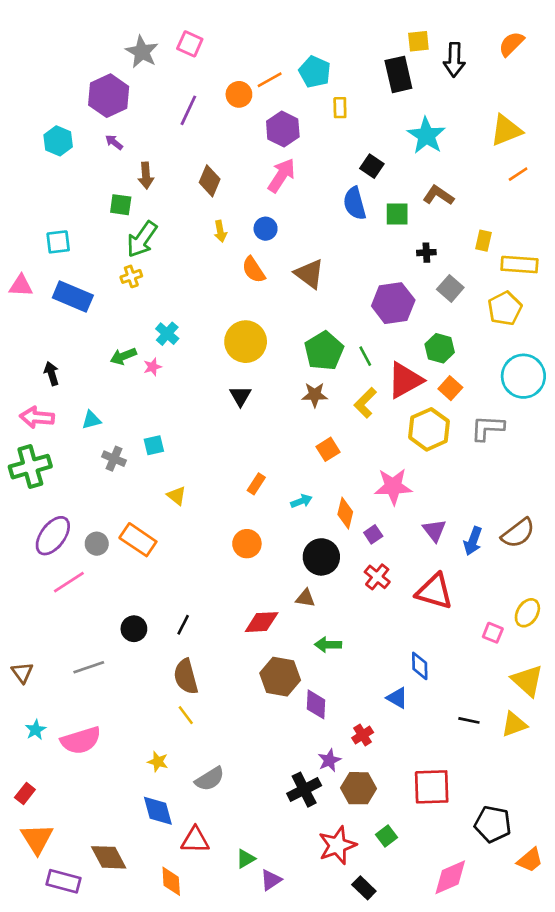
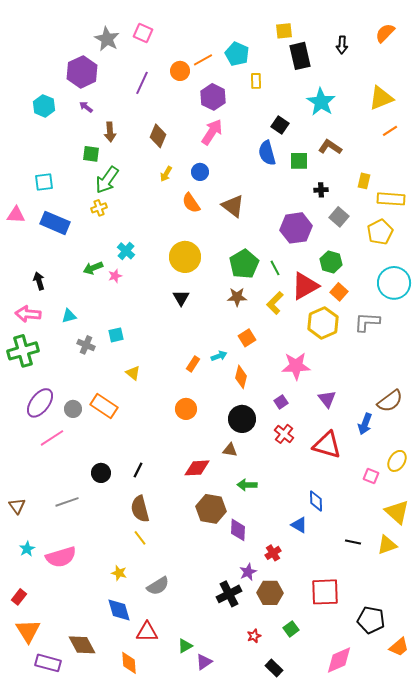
yellow square: (418, 41) -> (284, 31), moved
black arrow: (454, 60) -> (342, 45), size x0.7
yellow arrow: (220, 231) -> (166, 174), turned 42
cyan arrow: (301, 501) -> (219, 356), moved
orange diamond: (345, 513) -> (241, 377), moved
blue arrow: (473, 541) -> (365, 424), moved
red star: (337, 845) -> (254, 636), size x0.5

